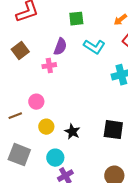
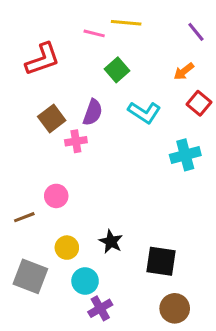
green square: (76, 19) -> (117, 70), turned -35
brown square: (20, 51) -> (52, 118), moved
yellow circle: (46, 127) -> (67, 248), moved
black square: (113, 130) -> (161, 261), moved

